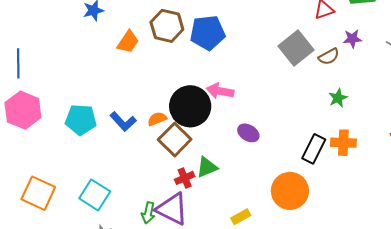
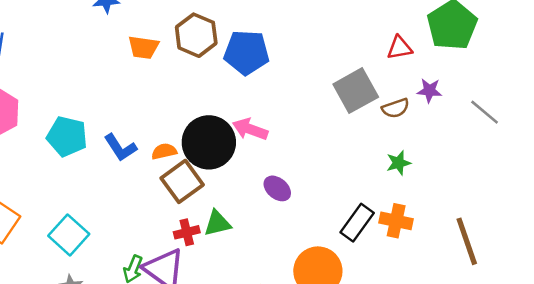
orange trapezoid: (128, 42) -> (143, 47), turned 55

